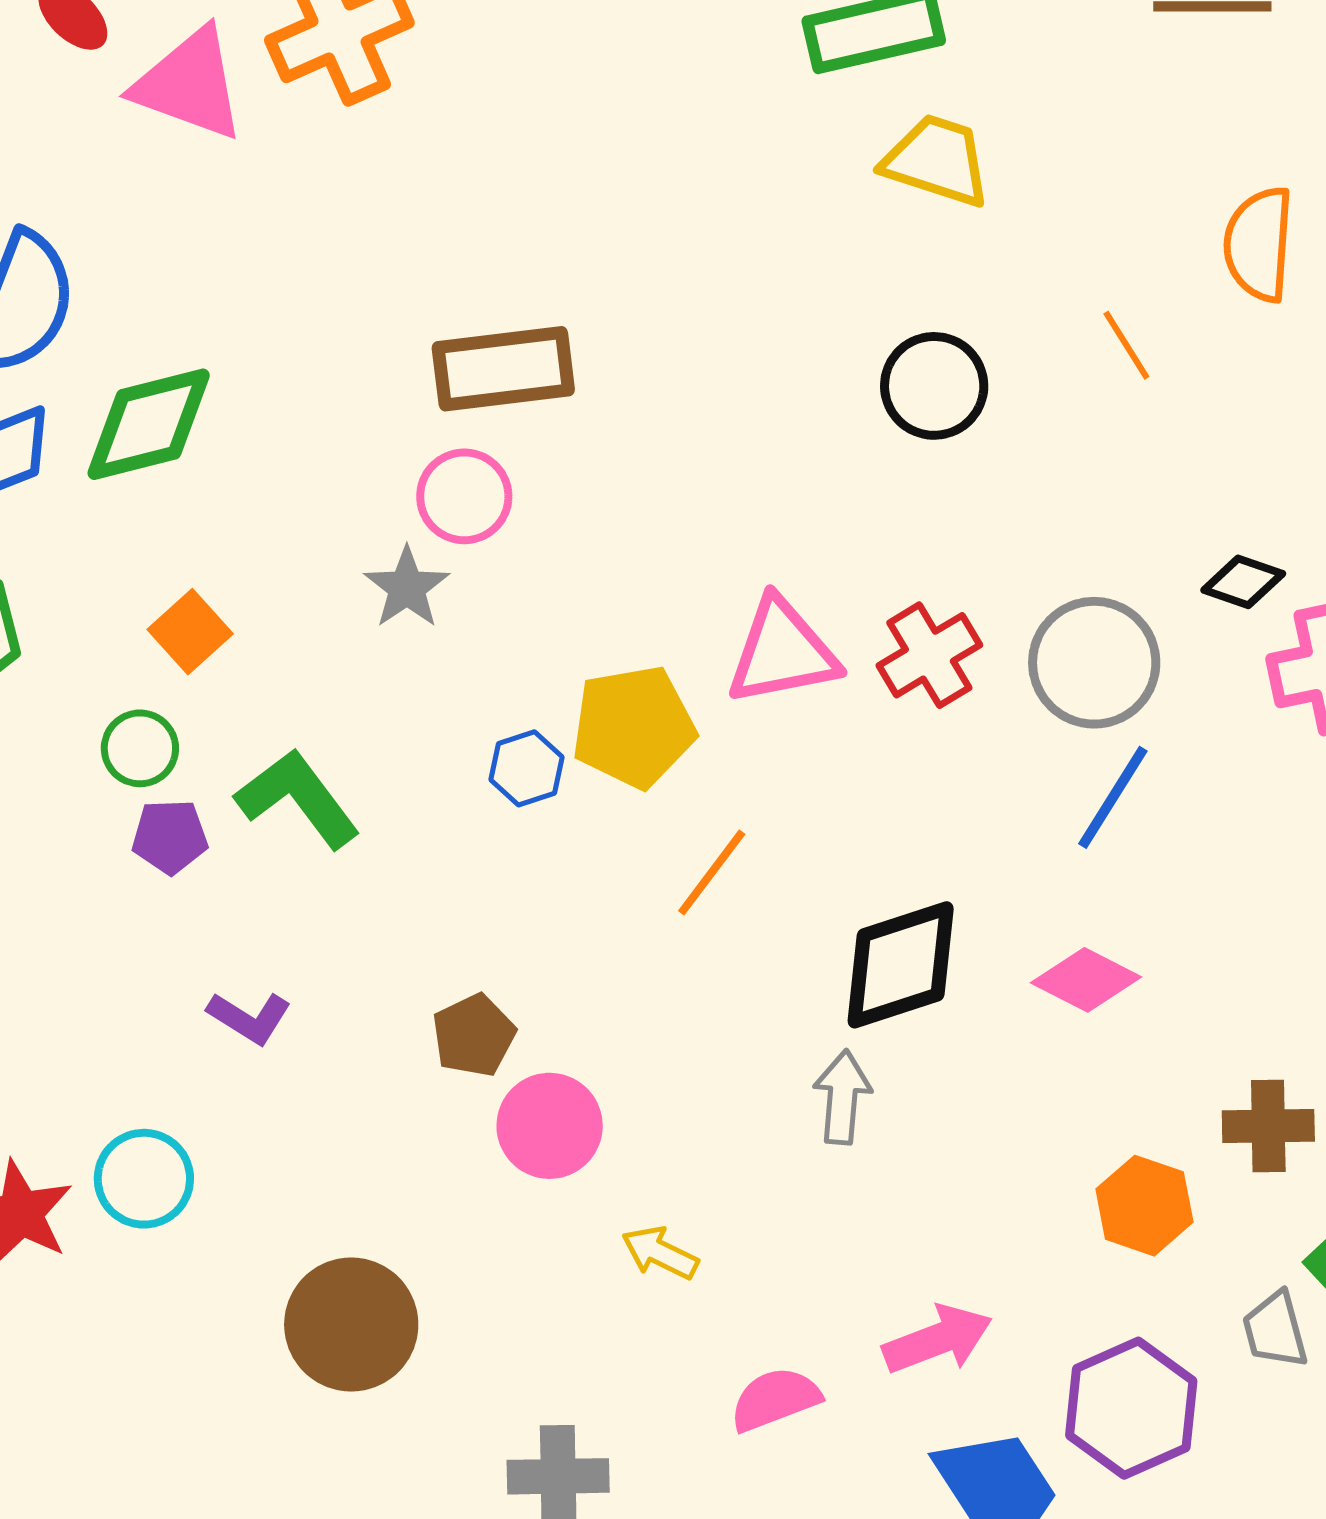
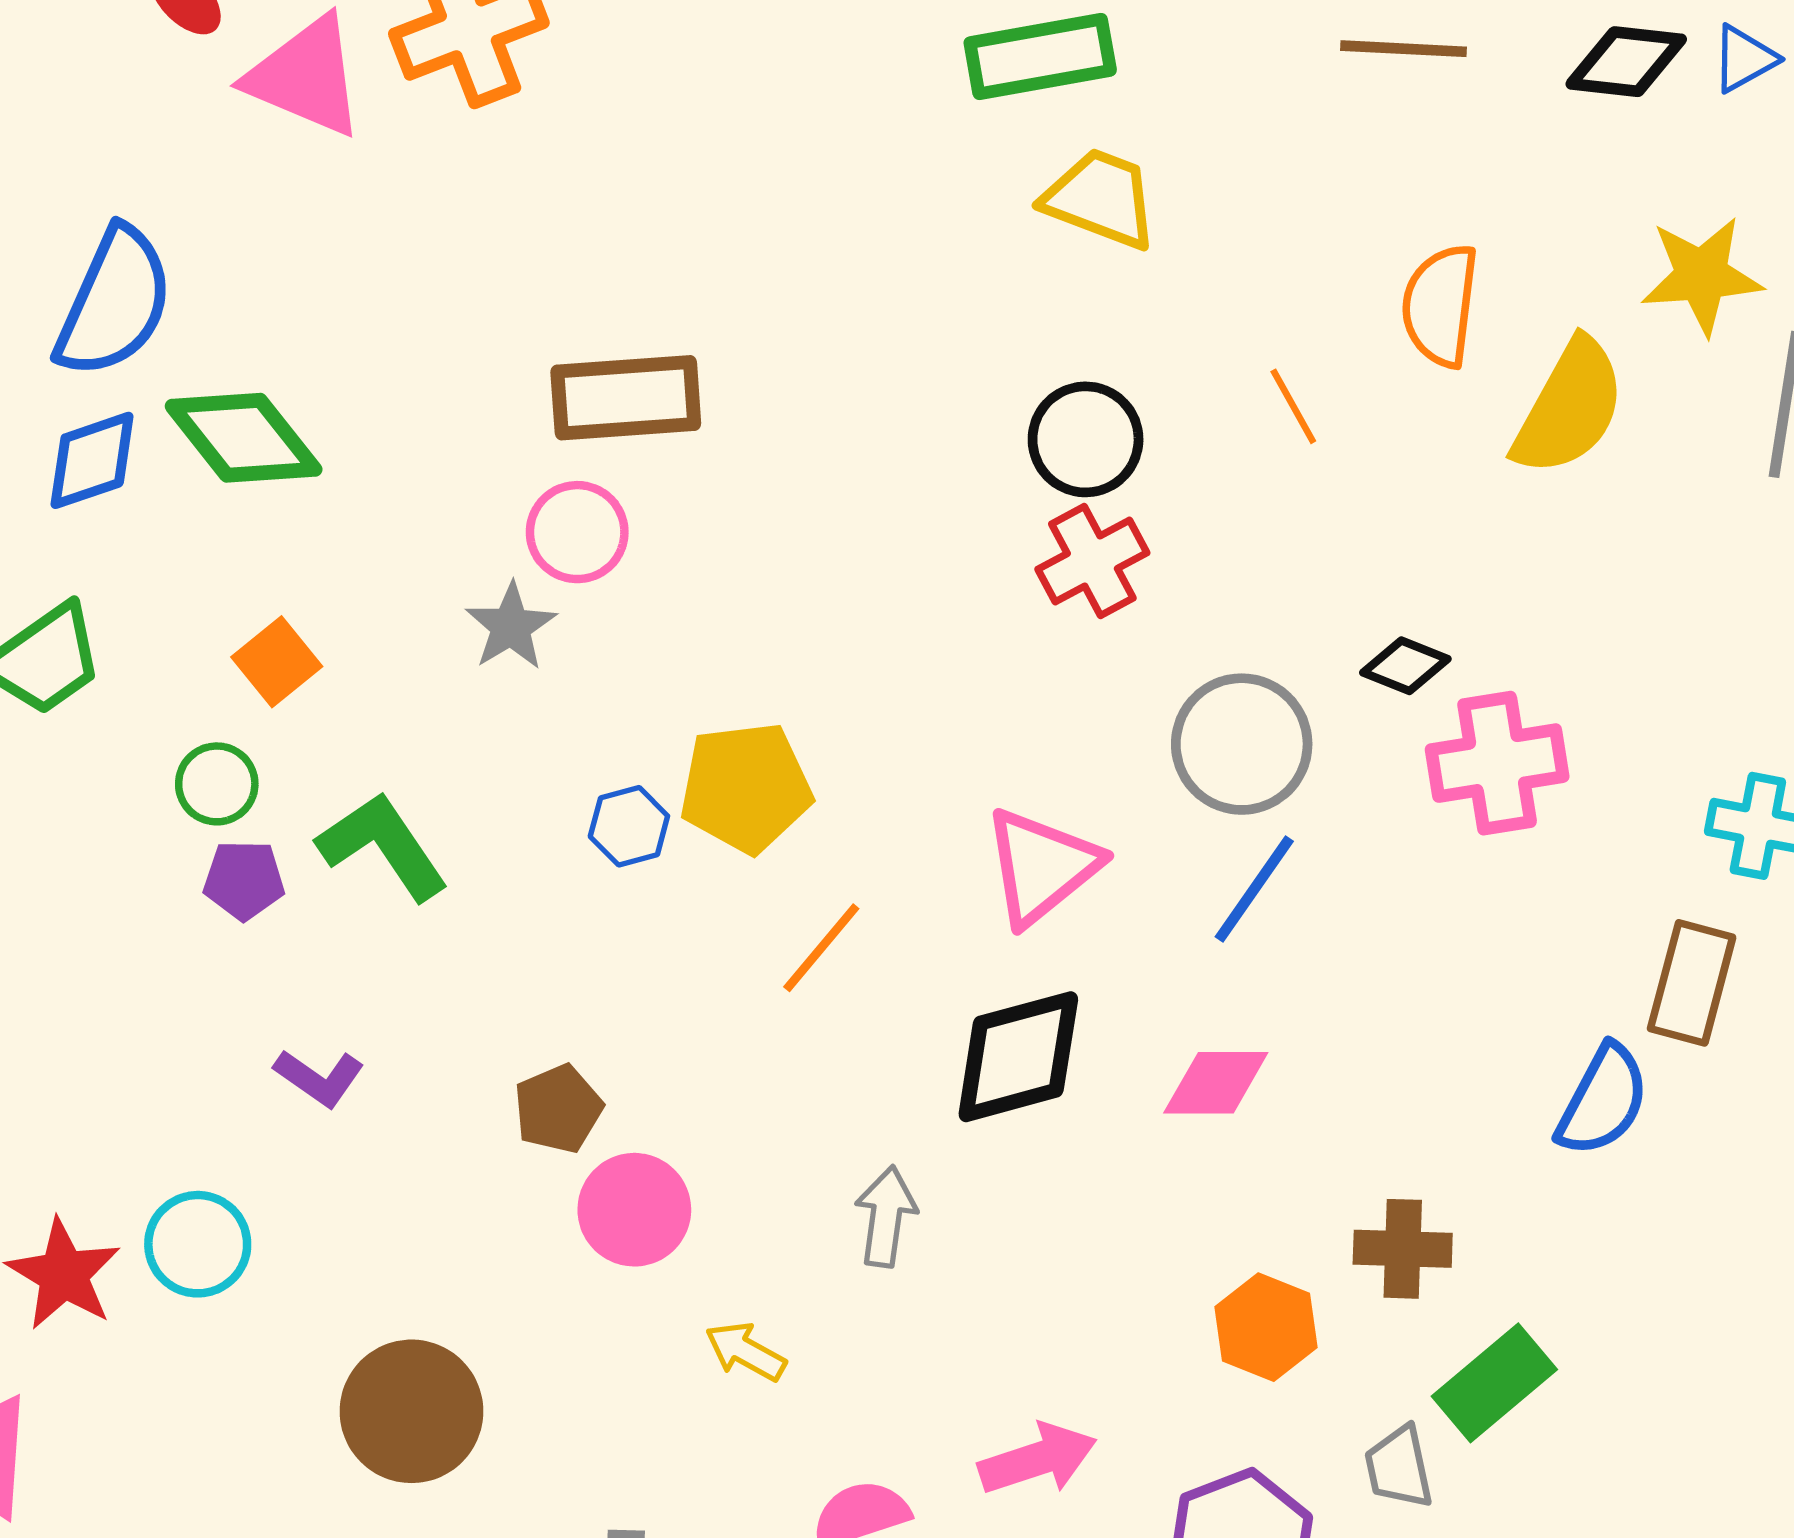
green diamond: (149, 424) -> (244, 438), turned 63
pink triangle: (782, 652) -> (1041, 866), moved, turned -31
red cross: (929, 655) -> (1092, 561), moved
pink diamond: (1086, 980) -> (1216, 1083), turned -30
gray arrow: (842, 1097) -> (886, 1216), moved

